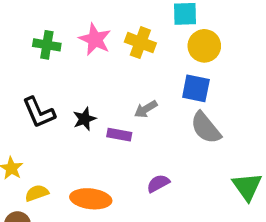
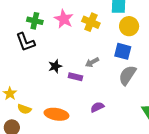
black L-shape: (39, 112) -> (25, 42), moved
gray semicircle: (206, 128) -> (127, 75), turned 70
yellow semicircle: (37, 193) -> (24, 109), turned -144

